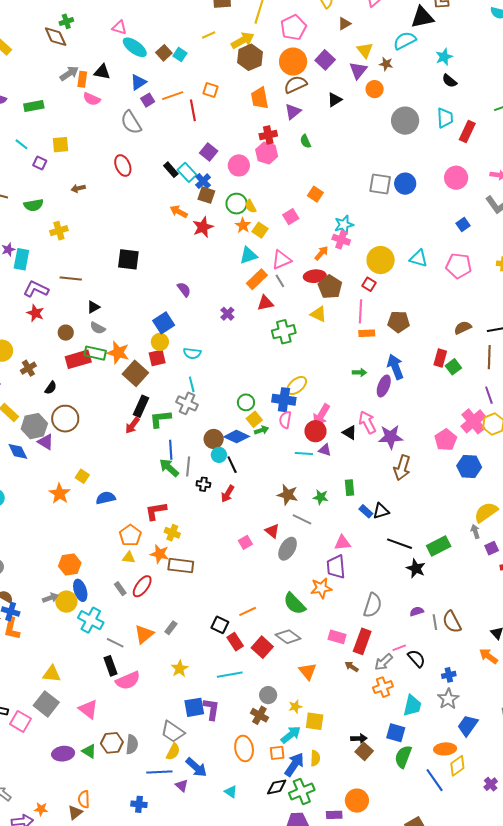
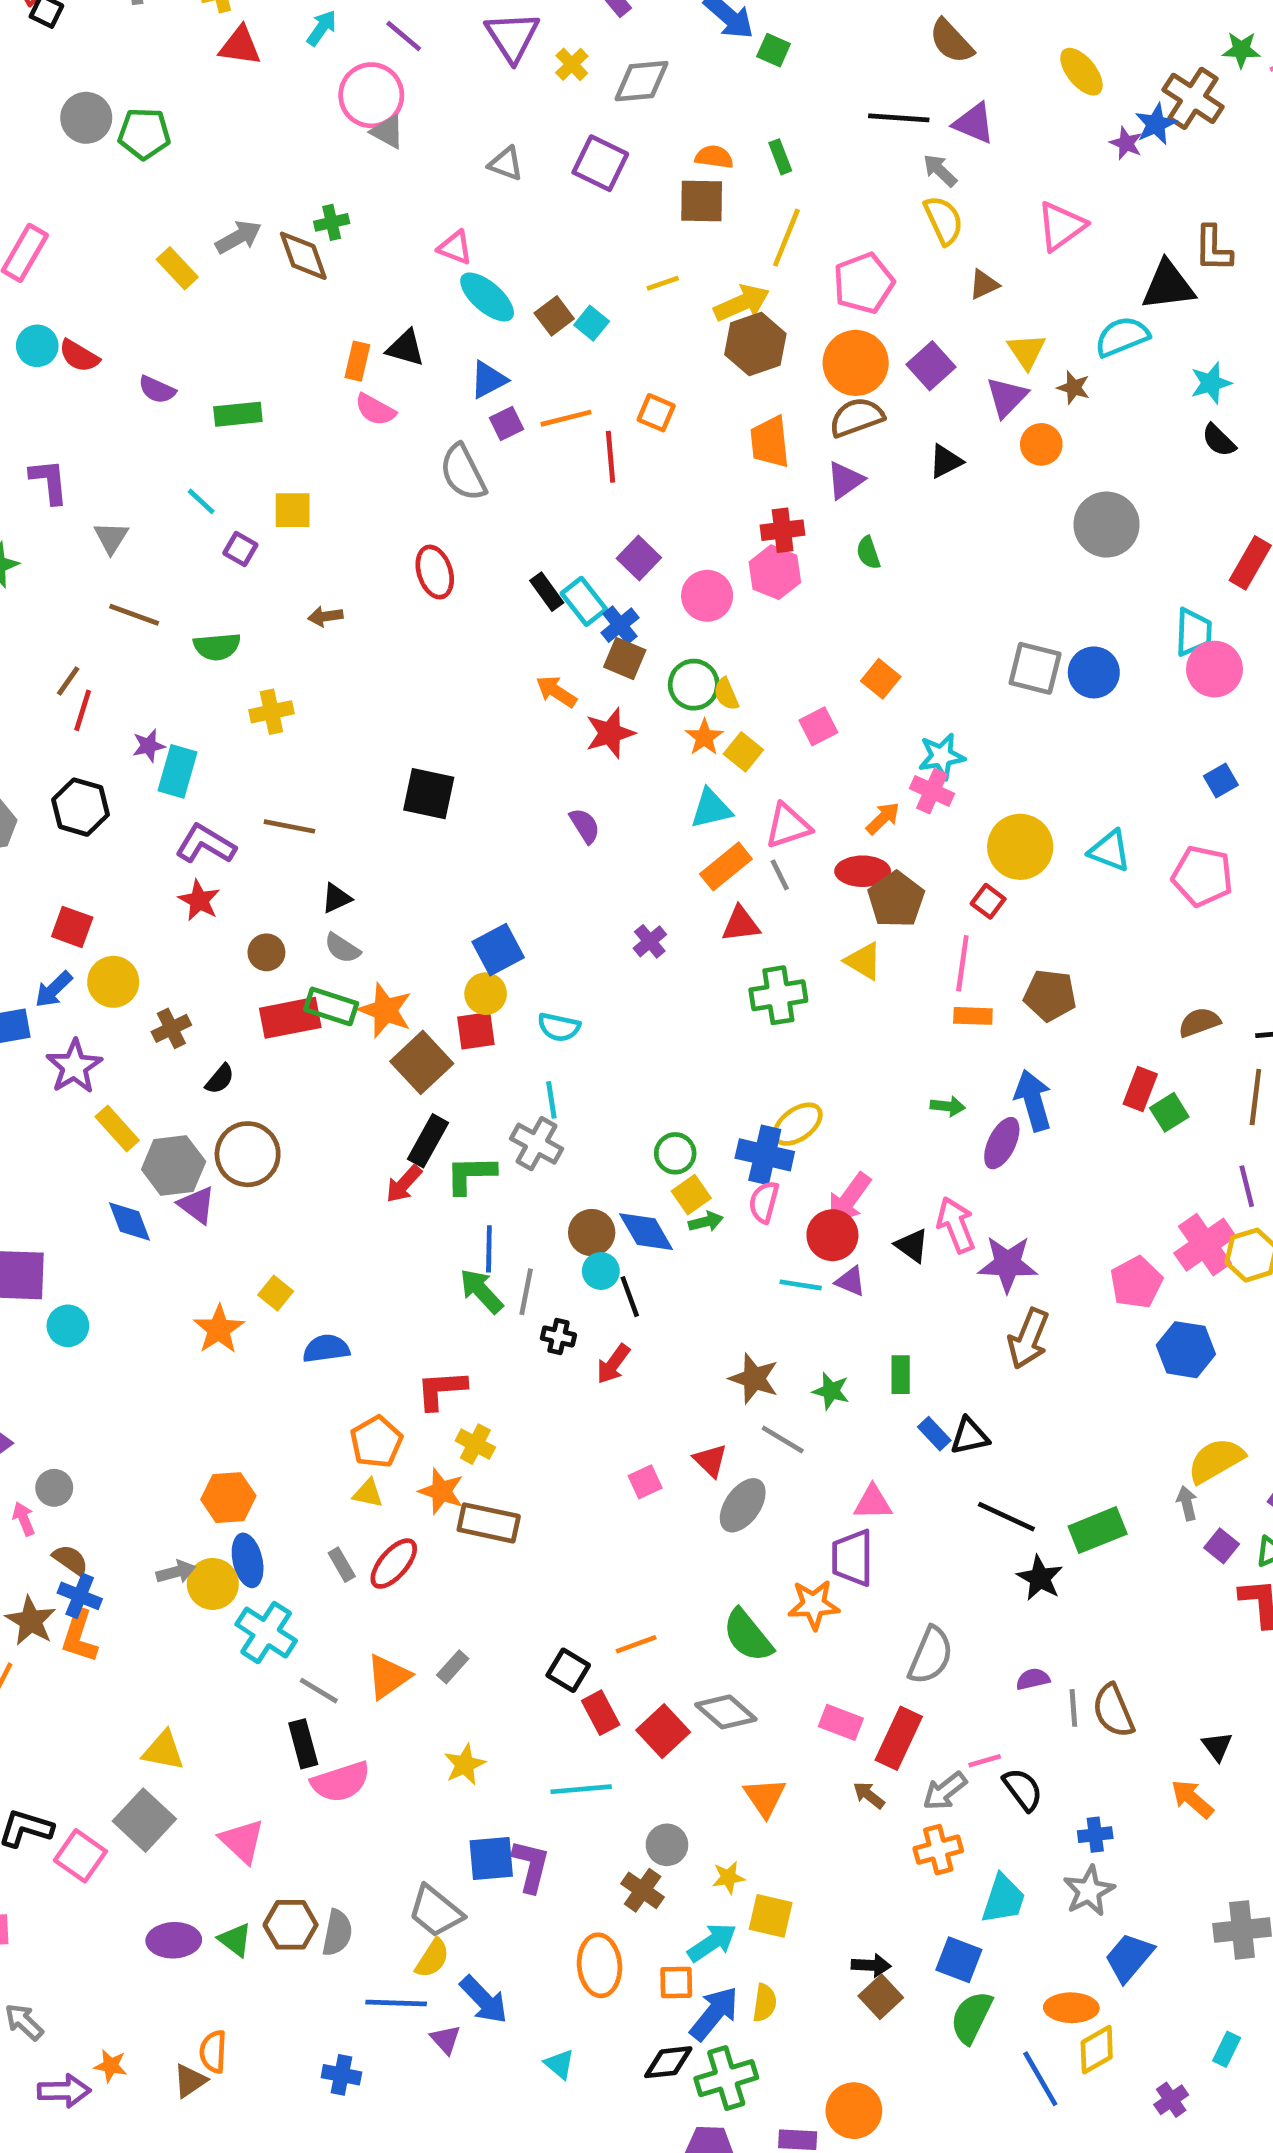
gray arrow: (69, 73) -> (239, 237), moved
cyan trapezoid: (445, 118) -> (1193, 632), moved
purple semicircle: (184, 289) -> (585, 826), moved
blue diamond: (237, 437) -> (646, 1232), turned 30
purple square: (492, 548) -> (1222, 1546), turned -32

